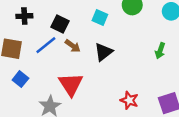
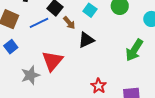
brown arrow: (73, 46) -> (69, 23), moved
green arrow: (160, 51) -> (134, 50), size x1.6

